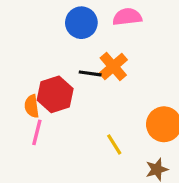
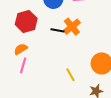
red hexagon: (55, 94) -> (26, 21), moved
orange semicircle: (32, 106) -> (21, 49), turned 64

